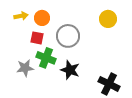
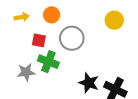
orange circle: (42, 18) -> (52, 15), moved
black star: (70, 70) -> (89, 83), moved

